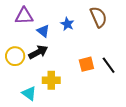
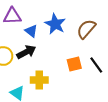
brown semicircle: (98, 17) -> (86, 29), moved, turned -115
blue star: (67, 24) -> (55, 24), size x1.5

